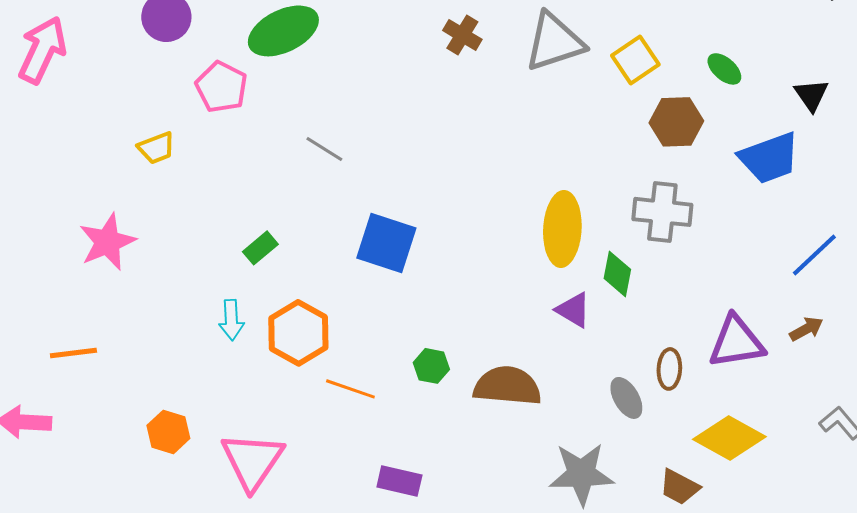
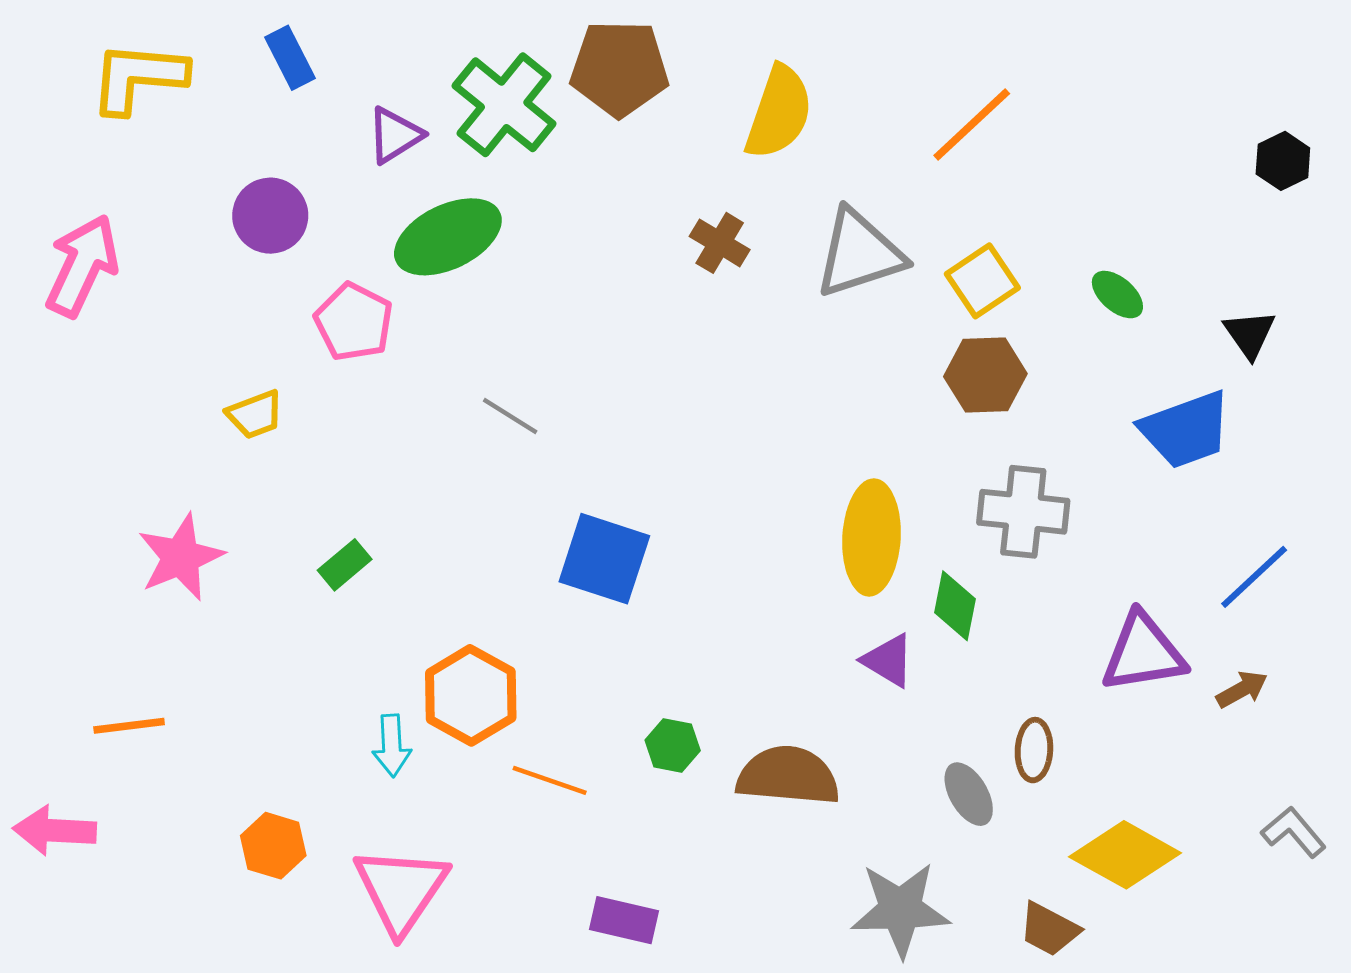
brown hexagon: (676, 122) -> (985, 375), moved
green rectangle: (260, 248) -> (345, 565), moved
cyan arrow: (231, 320) -> (392, 745), moved
purple triangle: (736, 342) -> (1143, 653), moved

